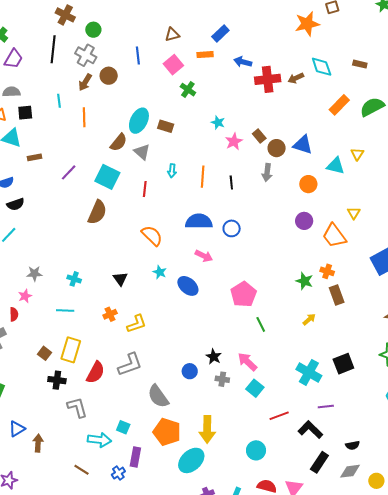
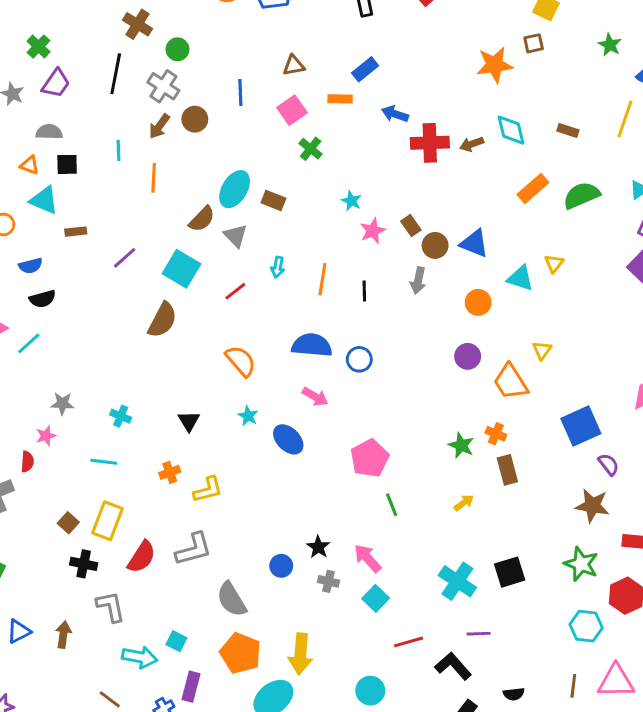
red line: (145, 189) -> (235, 291), turned 42
brown arrow: (38, 443) -> (63, 635), moved

